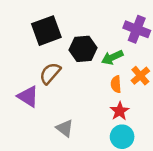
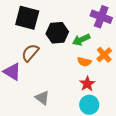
black square: (46, 31) -> (27, 18), turned 35
orange semicircle: (116, 84) -> (84, 62), turned -72

